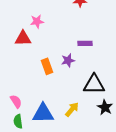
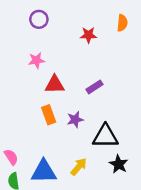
red triangle: (23, 38) -> (55, 85), moved
purple rectangle: (85, 43) -> (94, 87), turned -32
purple star: (68, 60) -> (75, 120), moved

